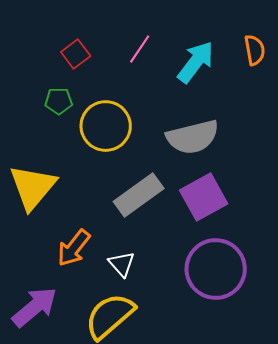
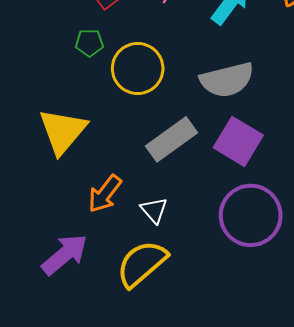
purple square: (204, 197) -> (238, 141), turned -30

